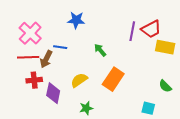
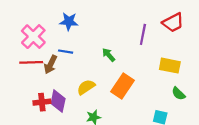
blue star: (76, 20) -> (69, 22), moved
red trapezoid: (151, 29) -> (173, 23), moved
yellow rectangle: (165, 47) -> (170, 66), moved
red cross: (34, 80) -> (42, 102), moved

